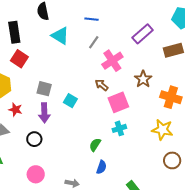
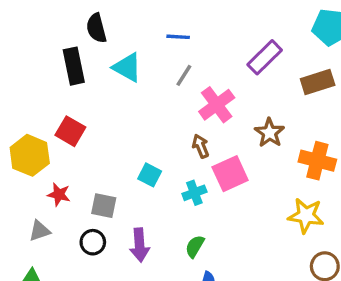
black rectangle: (14, 32) -> (74, 66), moved
red square: (19, 59) -> (70, 131), moved
brown arrow: (102, 85) -> (201, 146), turned 32
gray square: (44, 89) -> (104, 206), moved
purple arrow: (44, 113) -> (140, 245), moved
cyan cross: (119, 128) -> (194, 193), moved

